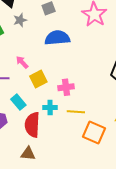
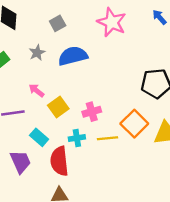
gray star: (20, 20) -> (37, 53), moved
orange square: (94, 133) -> (134, 124), moved, turned 30

